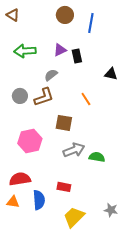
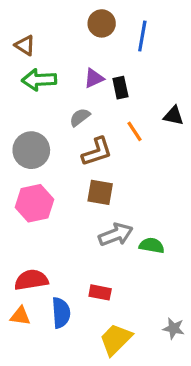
brown triangle: (13, 15) -> (25, 45), moved
gray circle: (20, 96) -> (31, 150), size x1.5
brown L-shape: (44, 97) -> (97, 152), moved
orange line: (86, 99) -> (134, 131), moved
pink hexagon: (30, 141) -> (34, 203), moved

